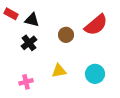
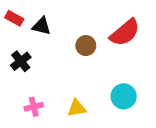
black cross: (29, 43) -> (21, 61), moved
yellow triangle: (59, 71) -> (77, 108), moved

